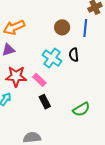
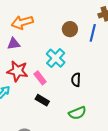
black semicircle: (74, 55) -> (76, 80), moved
black rectangle: (45, 102) -> (42, 100), turned -40

